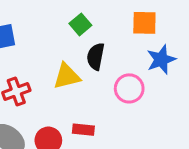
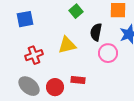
black semicircle: (96, 56) -> (96, 32), moved

